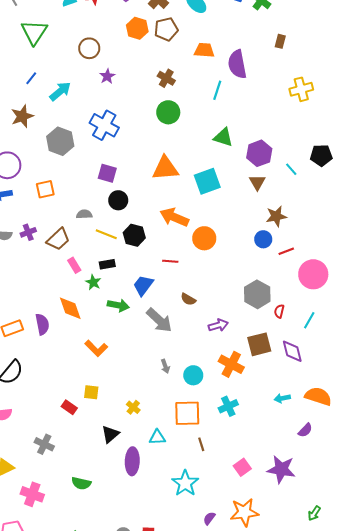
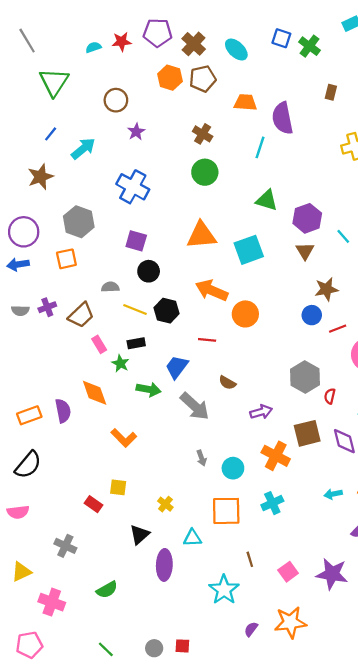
gray hexagon: (60, 141) -> (79, 222), moved
brown line: (201, 444) -> (250, 559), moved
green semicircle: (81, 483) -> (107, 590), turned -42

